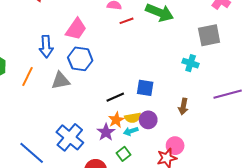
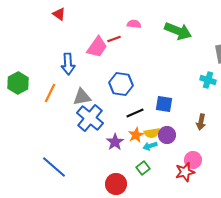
red line: (127, 21) -> (114, 39), moved
blue hexagon: (80, 59) -> (121, 84), moved
purple star: (106, 132) -> (115, 142), moved
blue cross: (70, 137) -> (90, 118), moved

